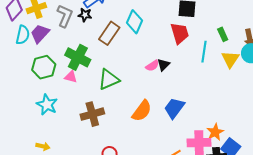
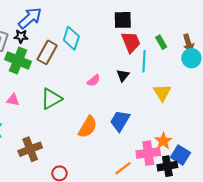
red trapezoid: (180, 33) -> (131, 42), moved
green cross: (78, 57) -> (18, 60), moved
yellow triangle: (230, 59) -> (162, 93), moved
black triangle: (163, 65) -> (123, 75), moved
brown cross: (92, 114) -> (30, 149), moved

